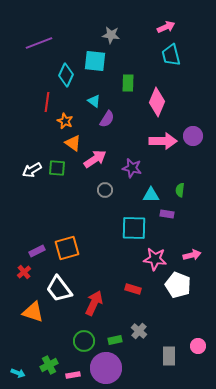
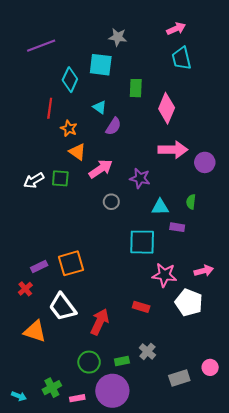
purple circle: (193, 136) -> (205, 162), moved
gray rectangle: (169, 356) -> (179, 378), turned 72

